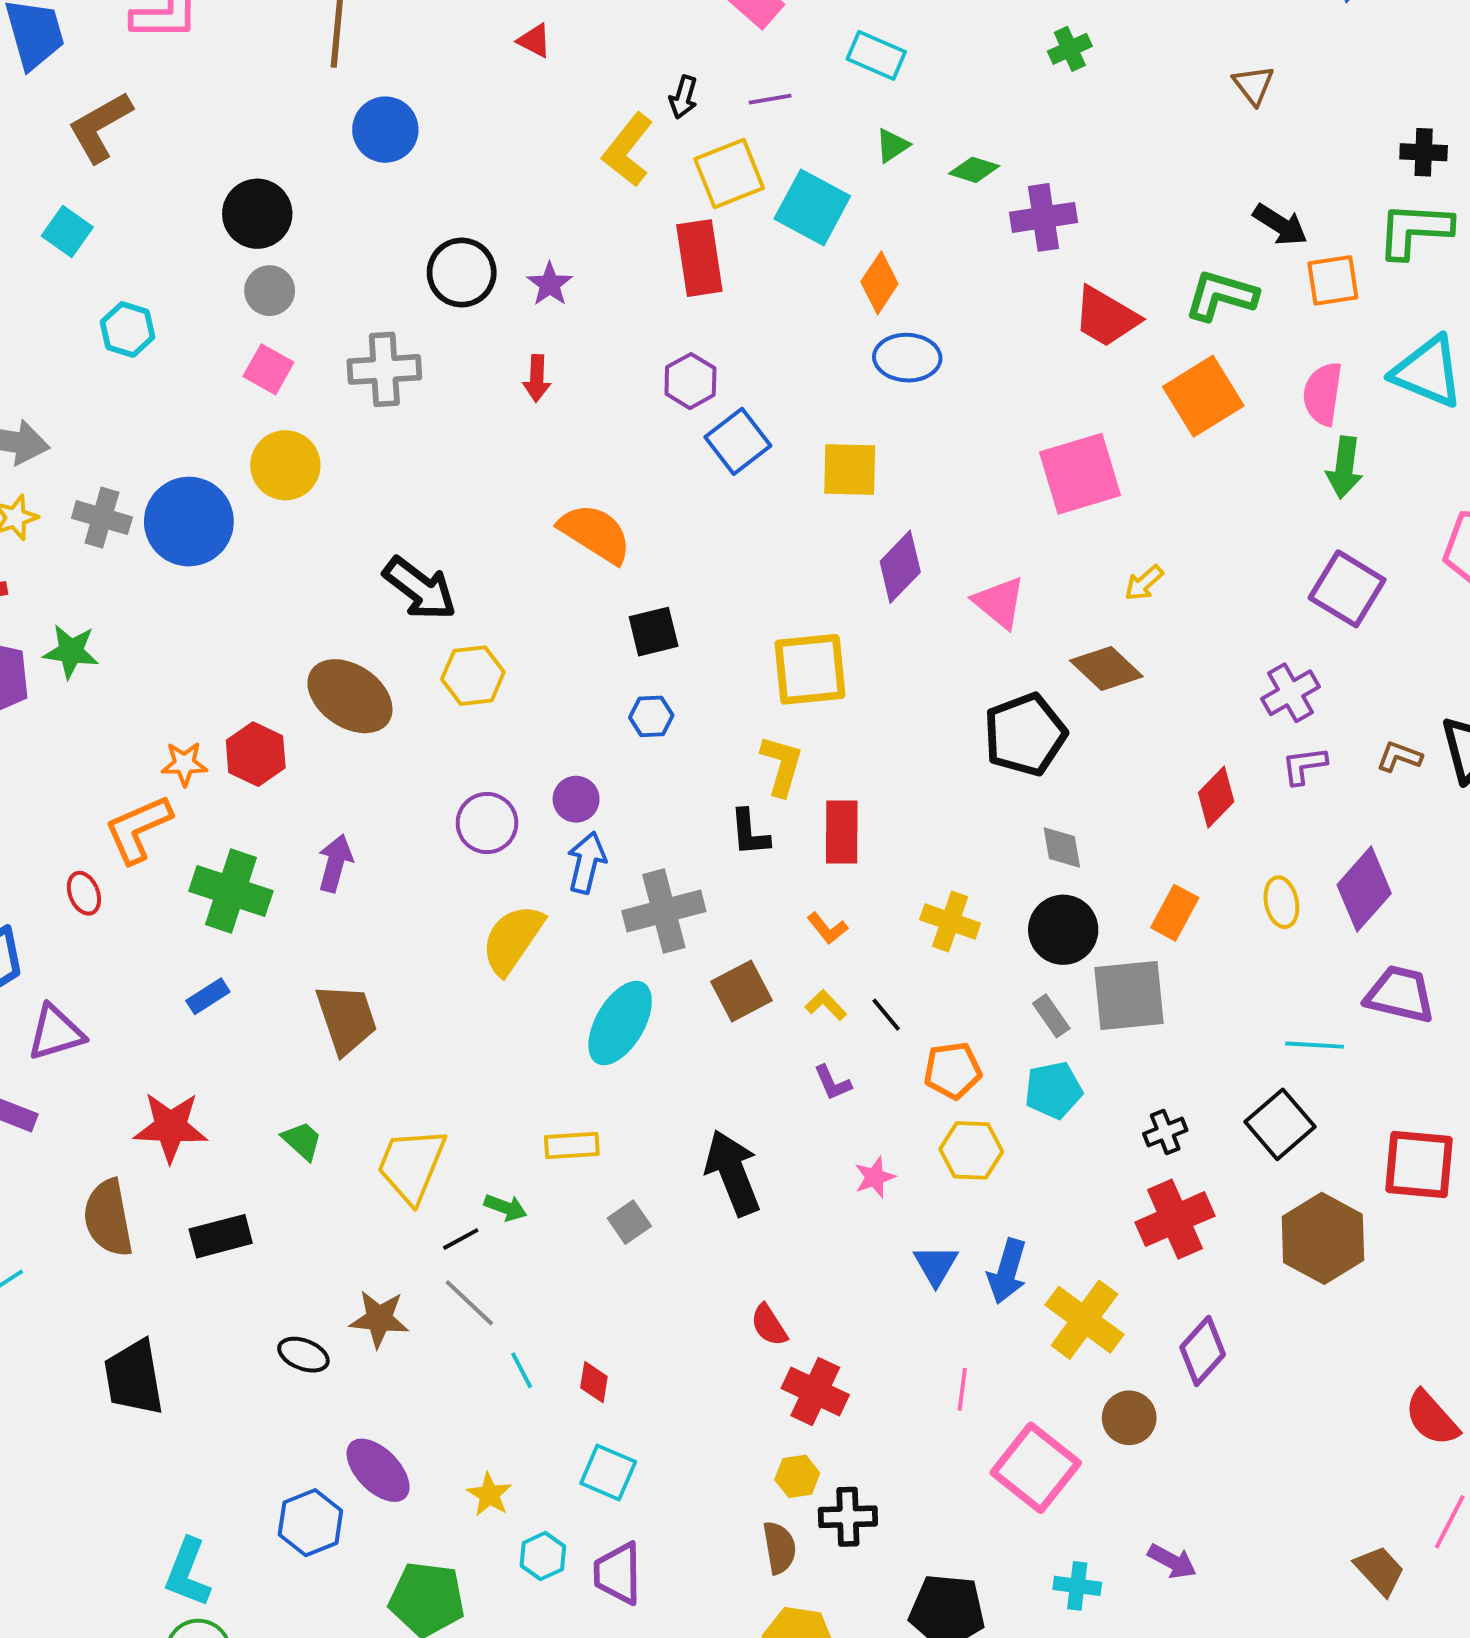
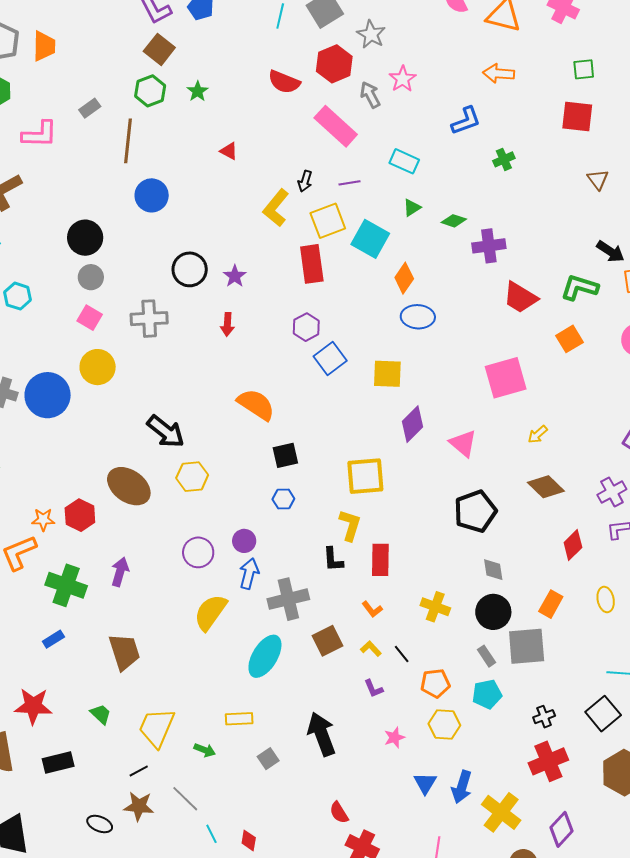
orange square: (1203, 396) -> (570, 339), size x0.7
brown diamond: (1106, 669) -> (546, 487), moved
black line: (461, 1239) -> (139, 771), moved

